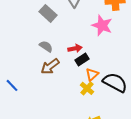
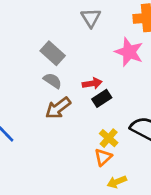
gray rectangle: (48, 13) -> (53, 53), moved
orange triangle: (92, 74) -> (103, 157), moved

